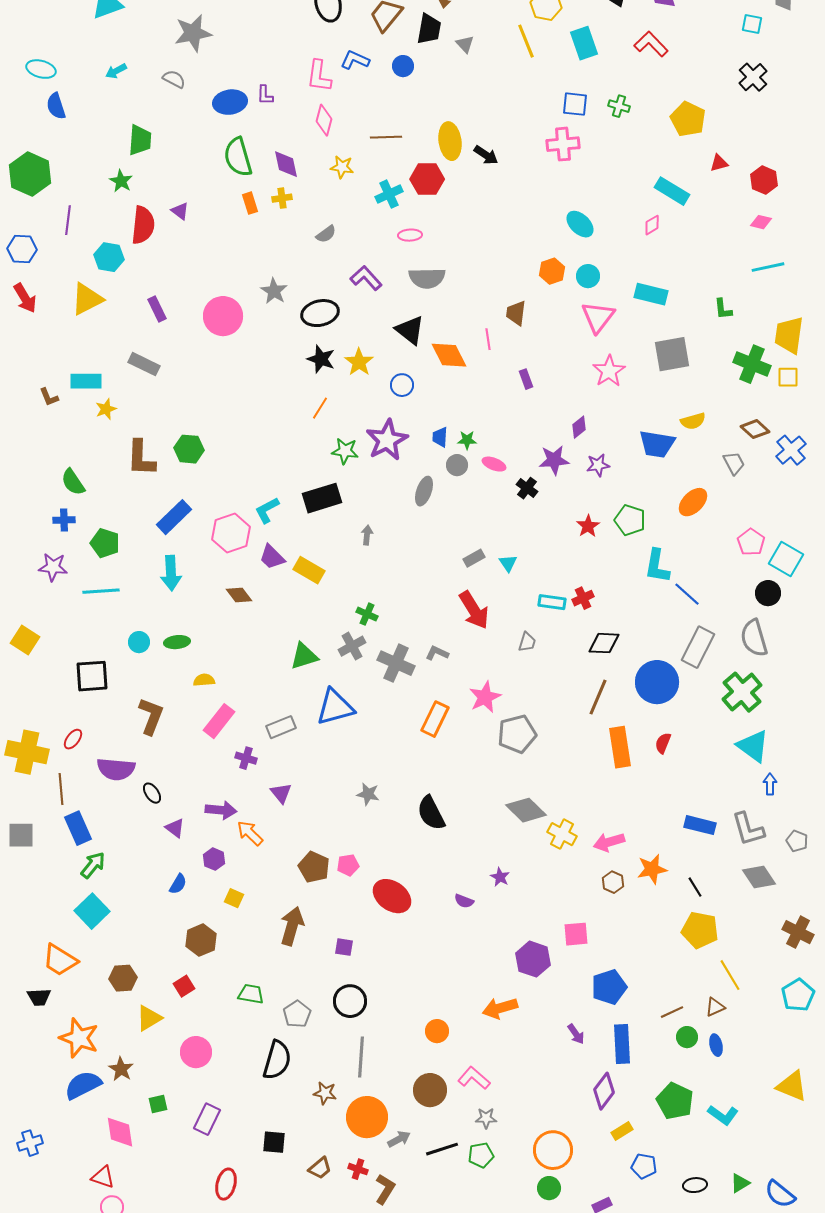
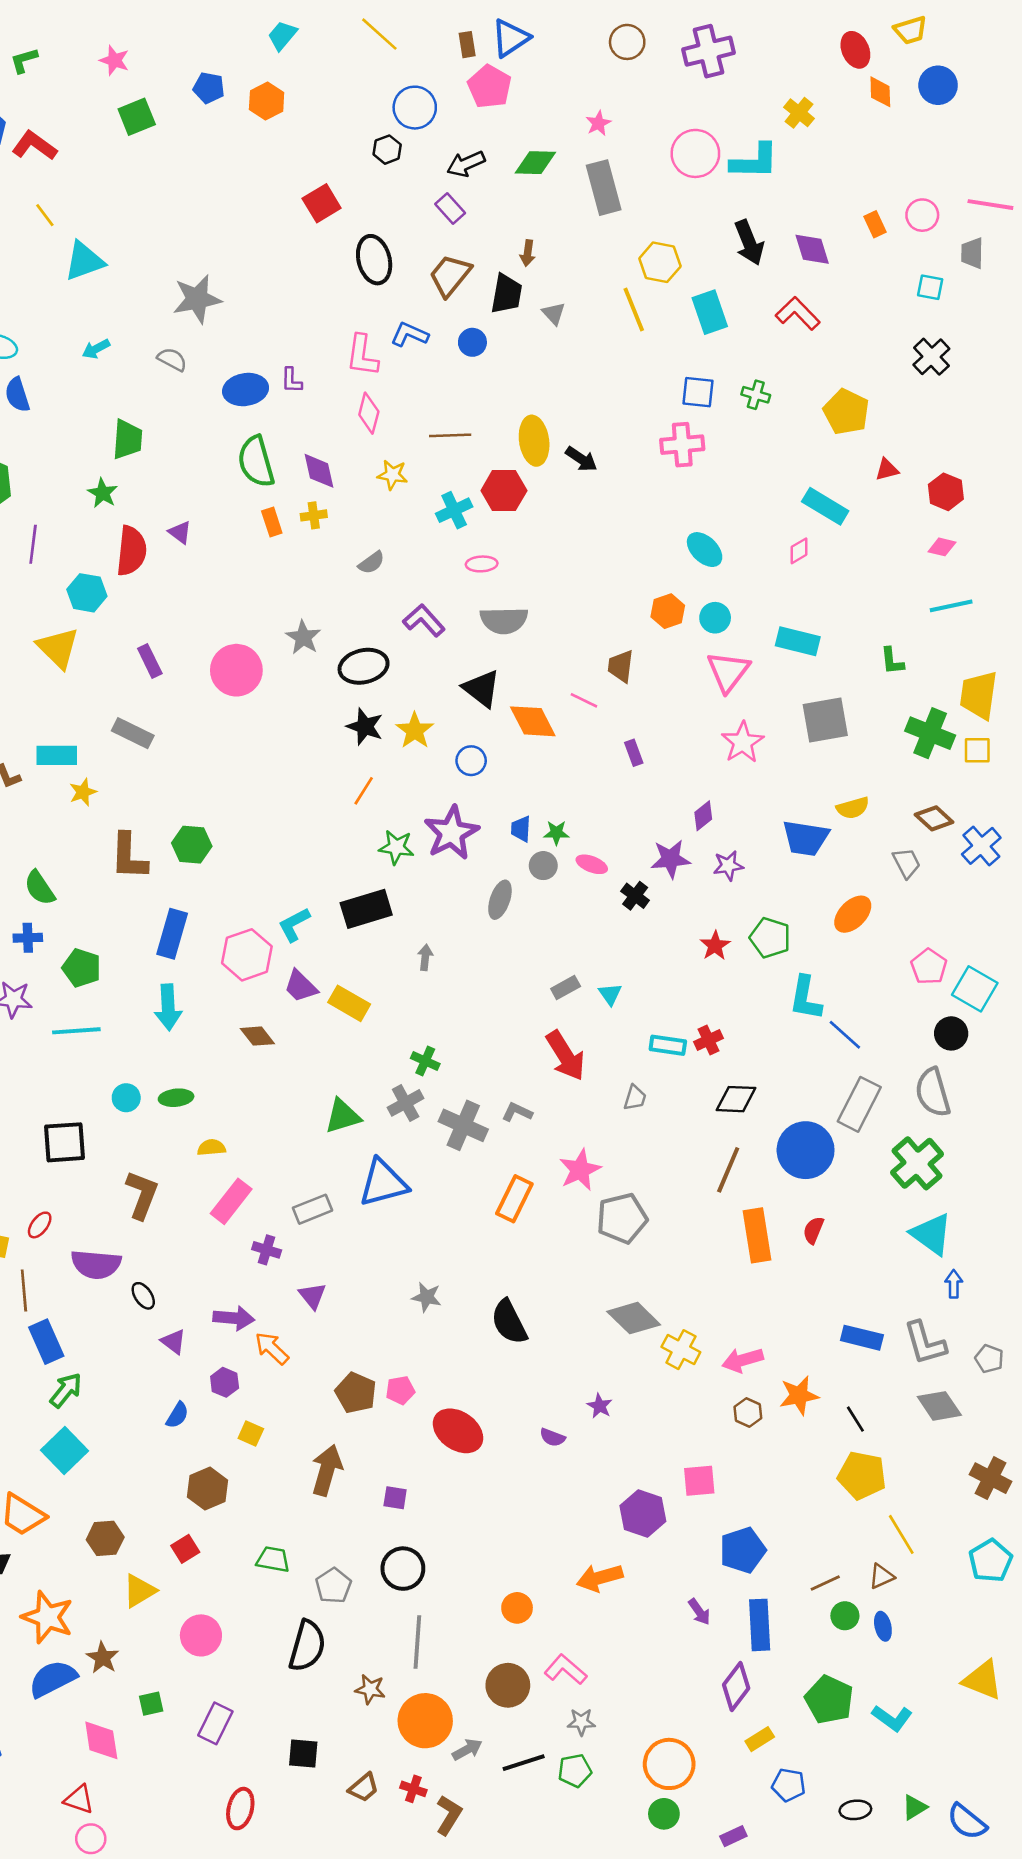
yellow triangle: (87, 299) -> (58, 648), turned -48
pink line: (488, 339) -> (584, 700), turned -55
blue rectangle: (174, 517) -> (172, 934), turned -30

